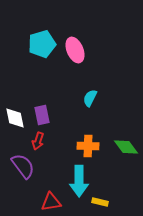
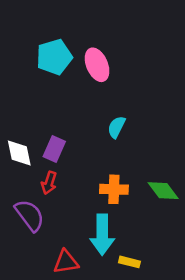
purple rectangle: (42, 115) -> (54, 149), turned 36

